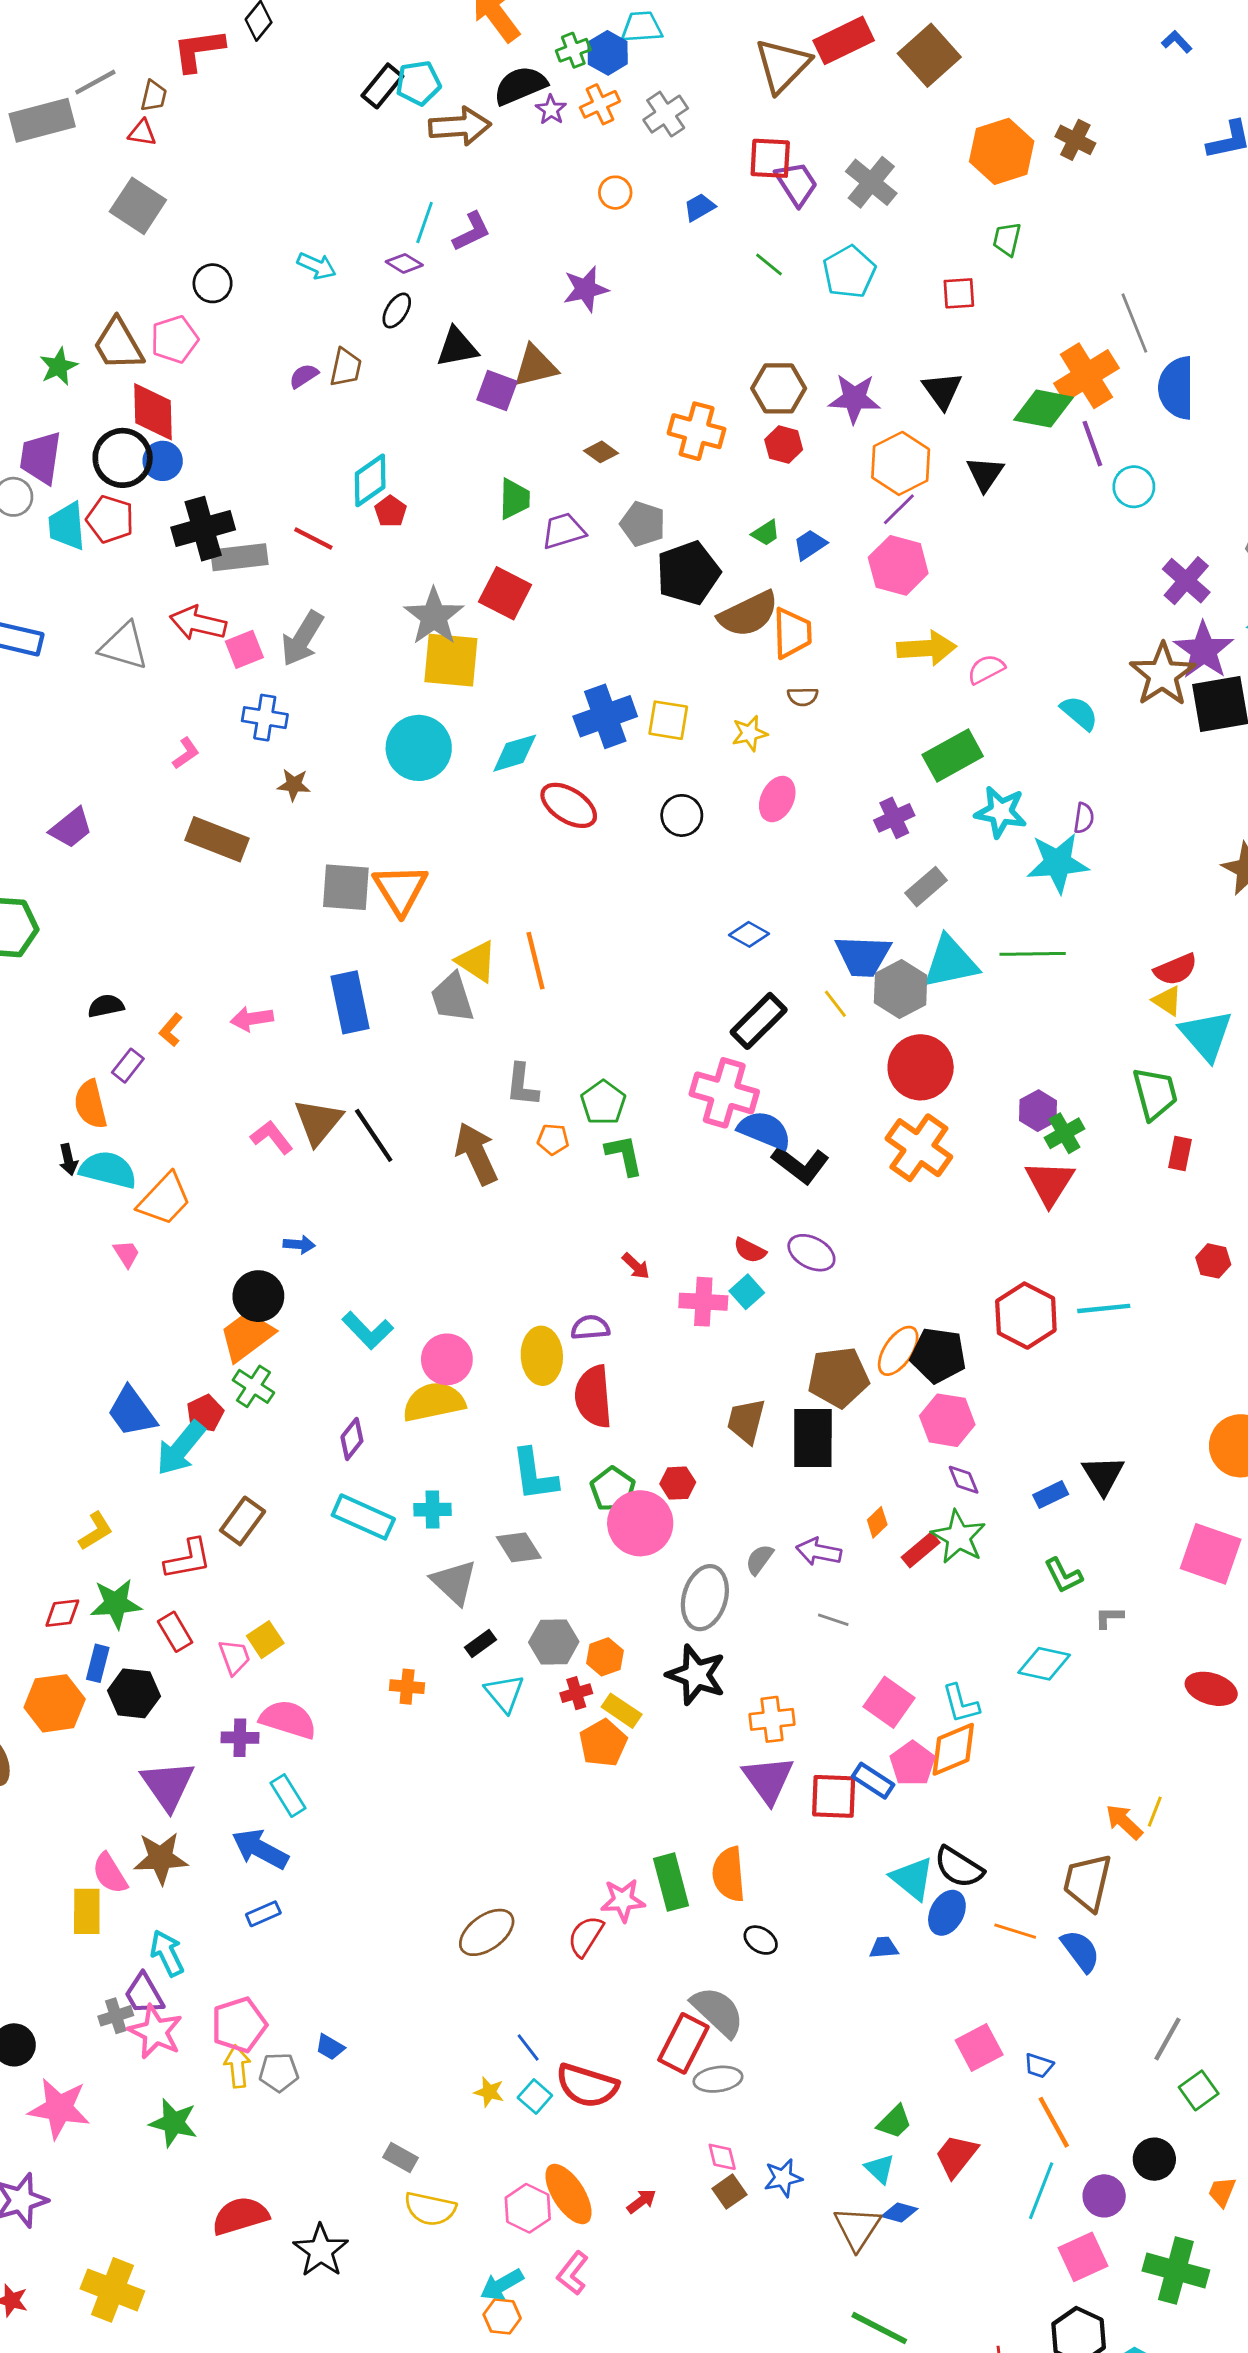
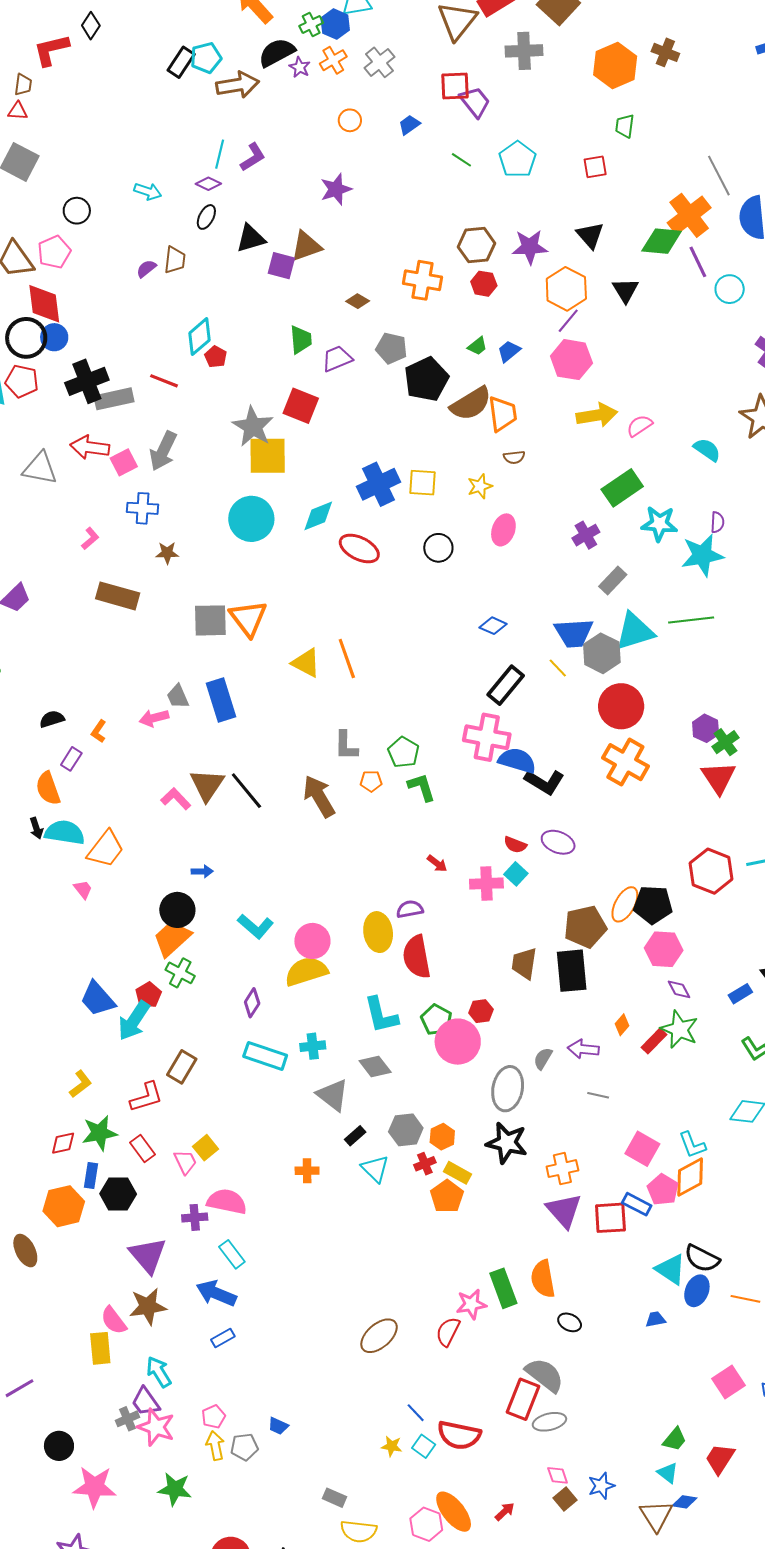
gray cross: (871, 182) -> (524, 51), moved, turned -36
gray trapezoid: (452, 998) -> (178, 697), moved, size x0.7
pink pentagon: (239, 2025) -> (214, 1417), size x0.6

